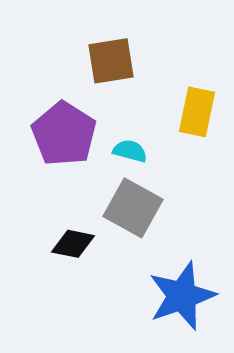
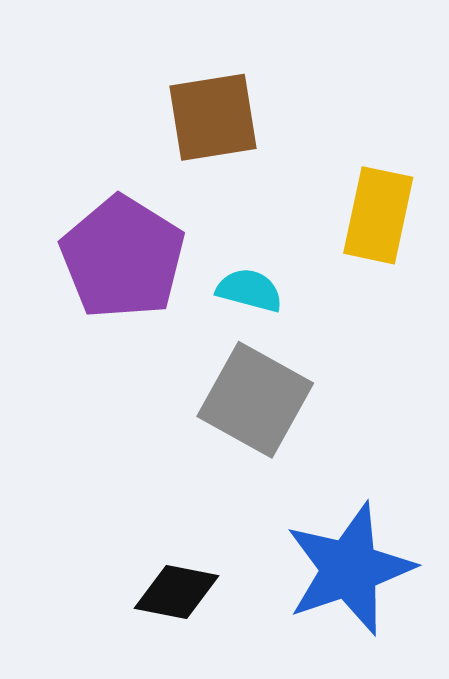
black diamond: (73, 244) -> (176, 592), moved

